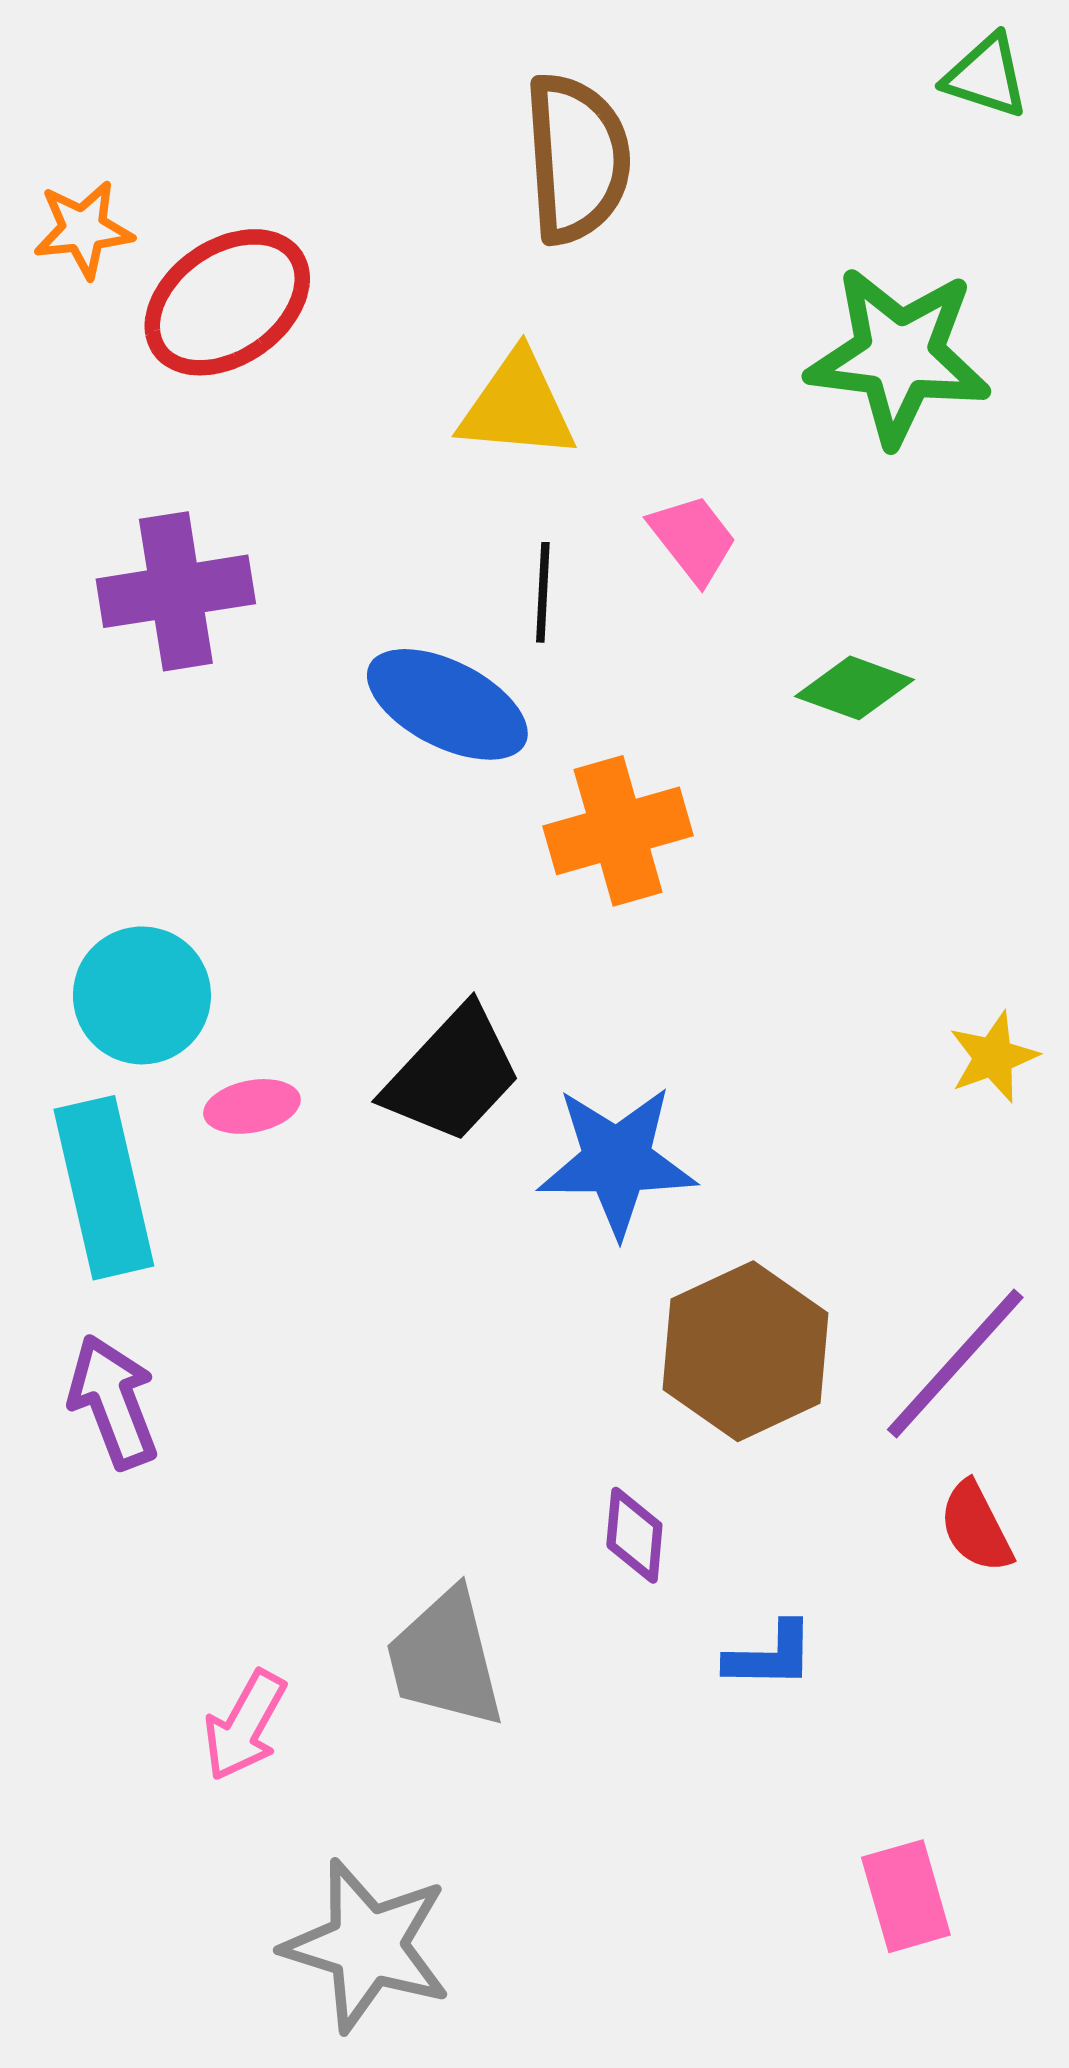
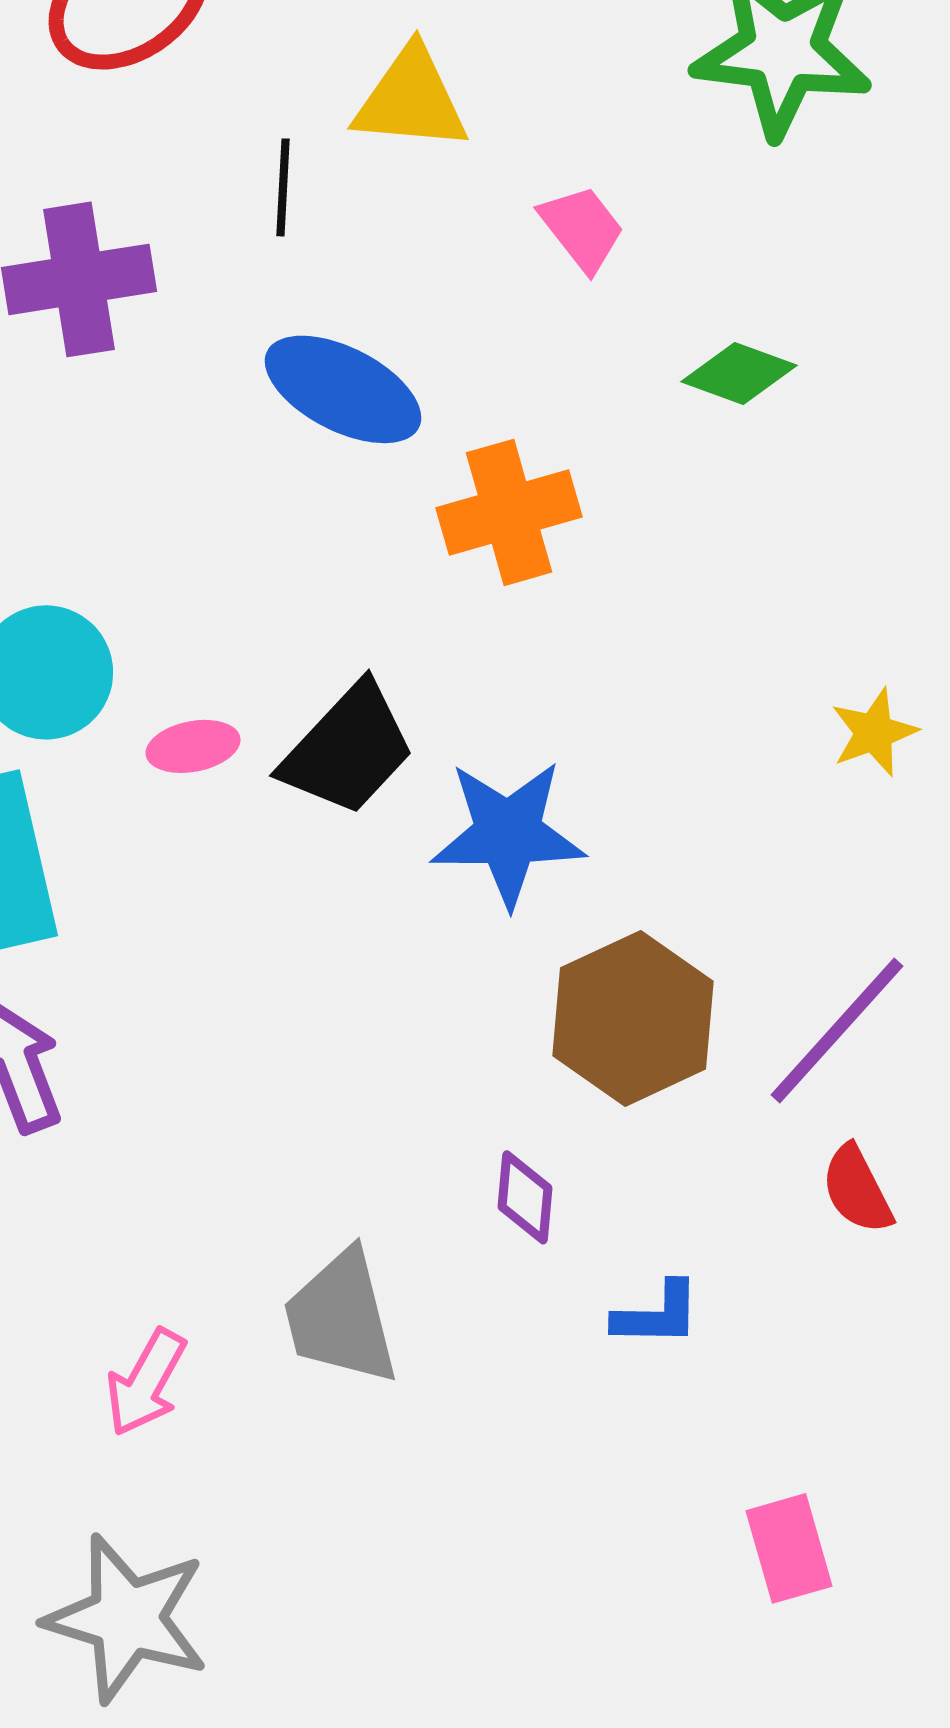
black line: (543, 592) -> (283, 187), moved
pink ellipse: (252, 1106) -> (193, 746), moved
gray star: (367, 1946) -> (127, 1618), moved

